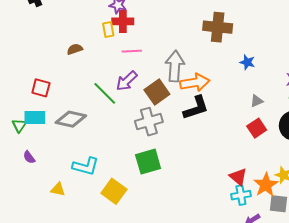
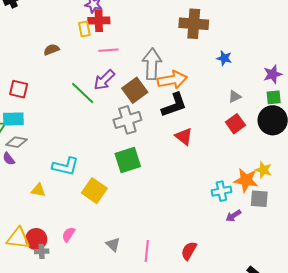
gray diamond: (71, 119) -> (16, 142), moved, size x0.7
red triangle: (238, 177) -> (184, 136), moved
orange star: (266, 185) -> (246, 180), turned -30

